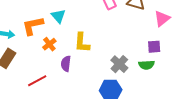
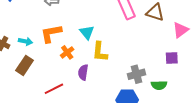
cyan triangle: (58, 16) -> (87, 32), moved
gray cross: (119, 64) -> (137, 74), turned 30
green semicircle: (146, 65) -> (159, 85), moved

